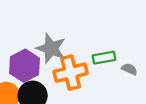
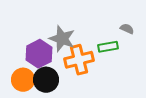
gray semicircle: (129, 69) -> (127, 29), moved

